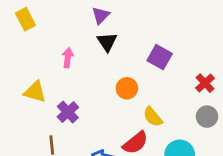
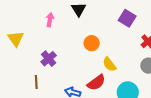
purple square: (160, 57) -> (127, 18), moved
yellow triangle: (35, 92) -> (16, 39), moved, turned 36

